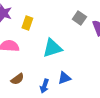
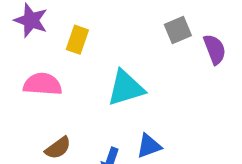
gray square: (79, 18) -> (178, 30), turned 32

